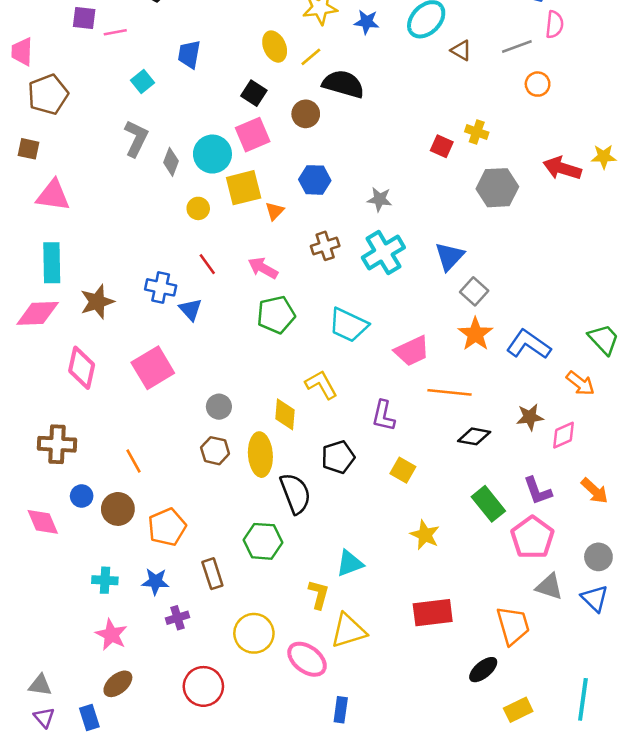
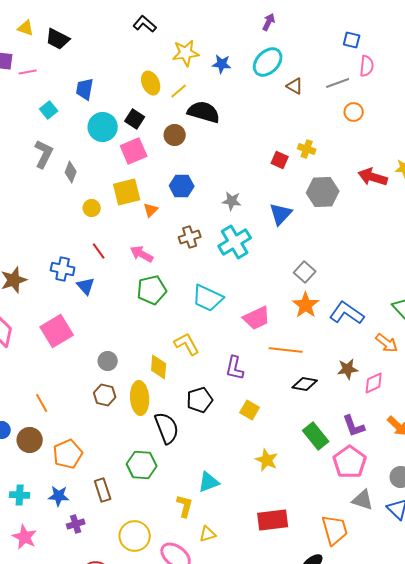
cyan circle: (212, 154) -> (103, 127), moved
blue triangle: (450, 256) -> (281, 214), moved
yellow triangle: (348, 631) -> (208, 534), size x0.6

